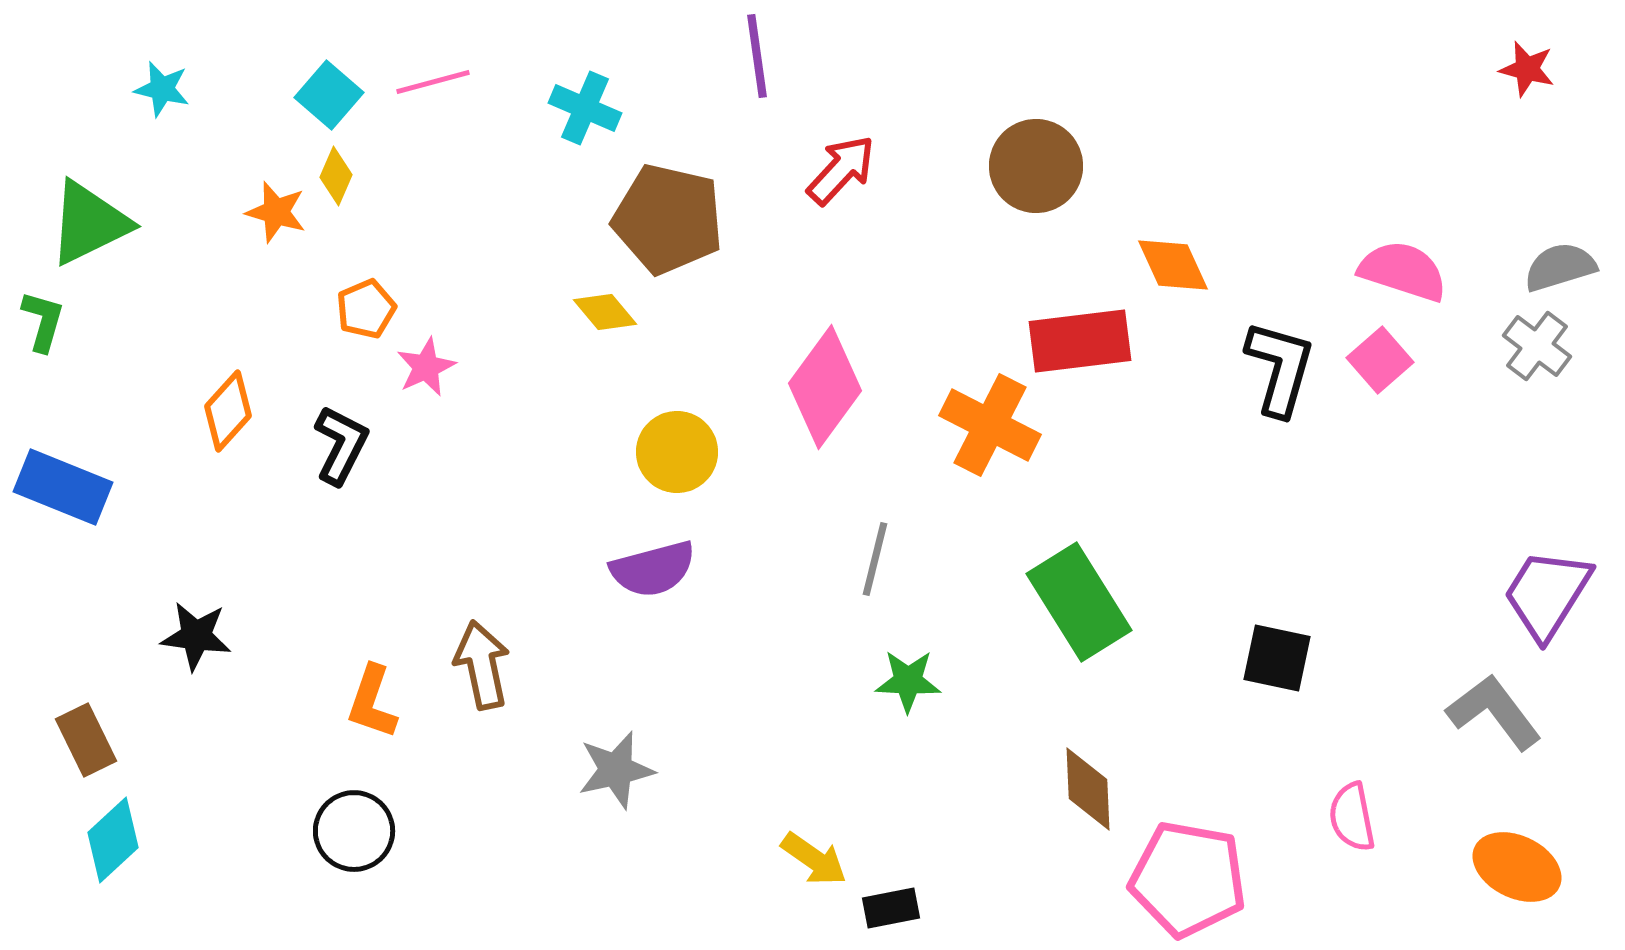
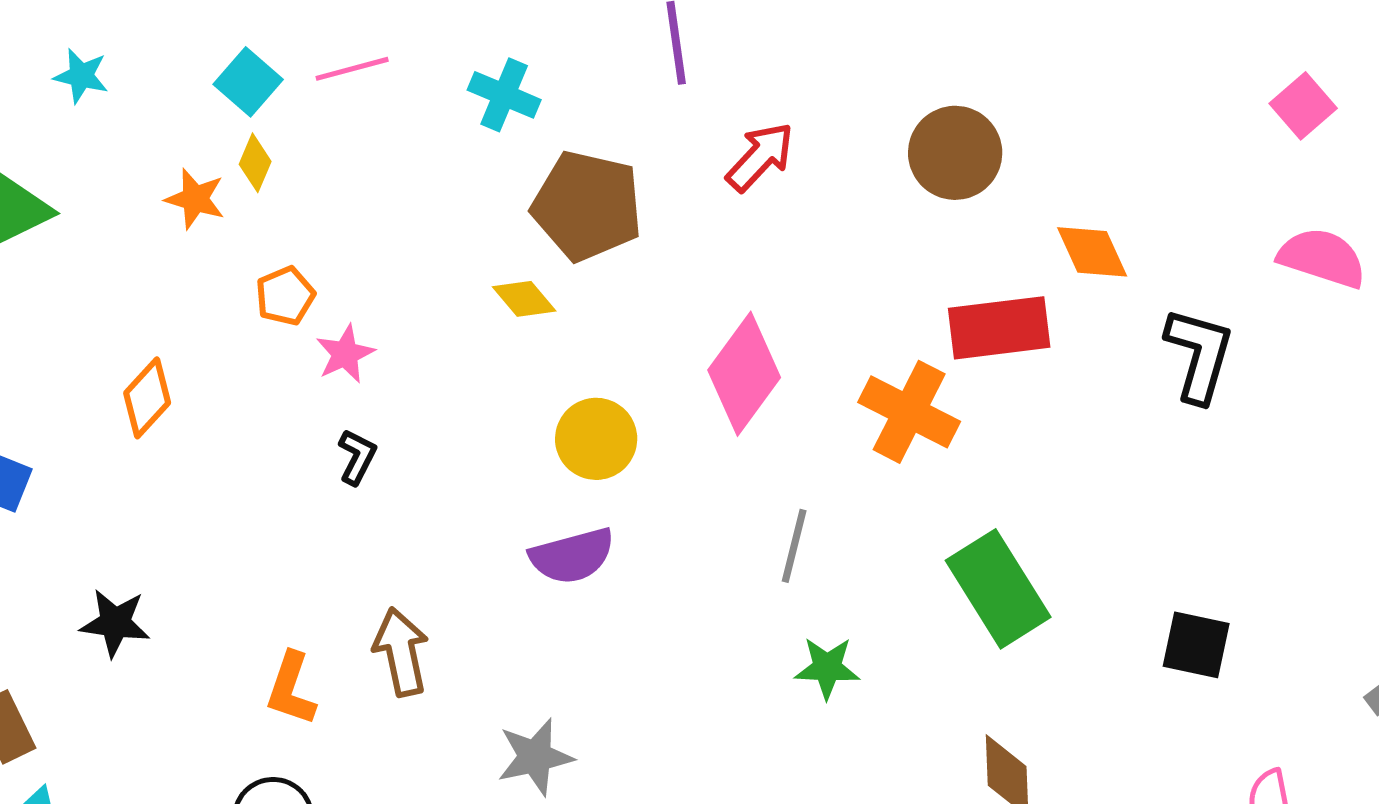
pink square: (1380, 360) -> (1303, 106), moved
black L-shape: (341, 445) -> (357, 457), moved, size x0.7

